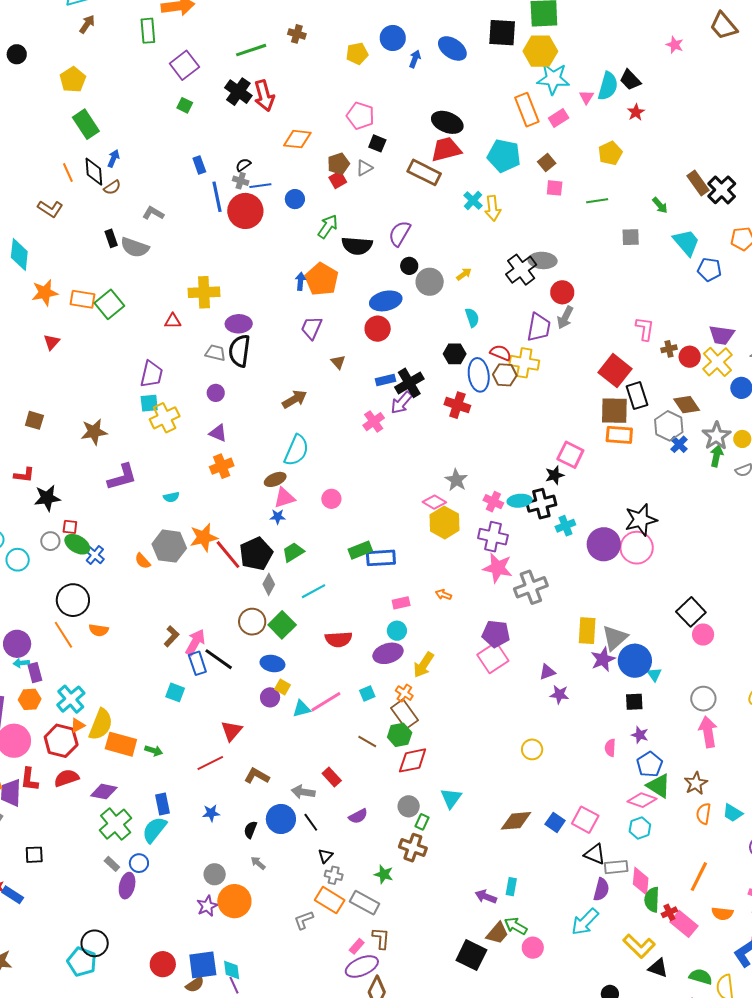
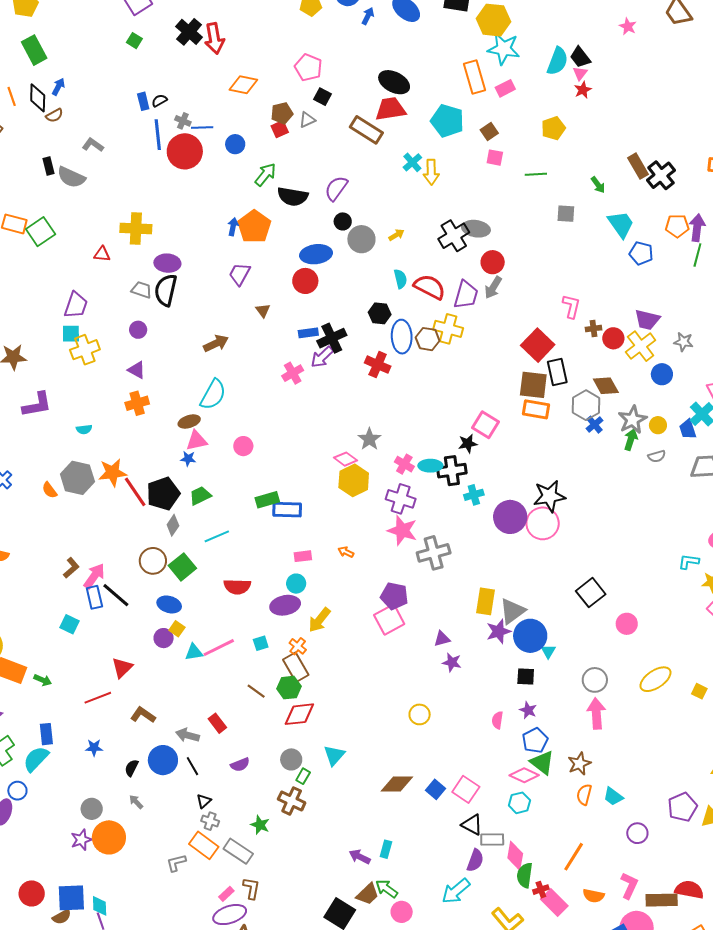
pink triangle: (586, 97) -> (580, 73), moved
black semicircle: (243, 165) -> (159, 101), moved
red semicircle: (501, 353) -> (430, 287), moved, size x1.5
pink circle: (703, 635) -> (627, 624), moved

